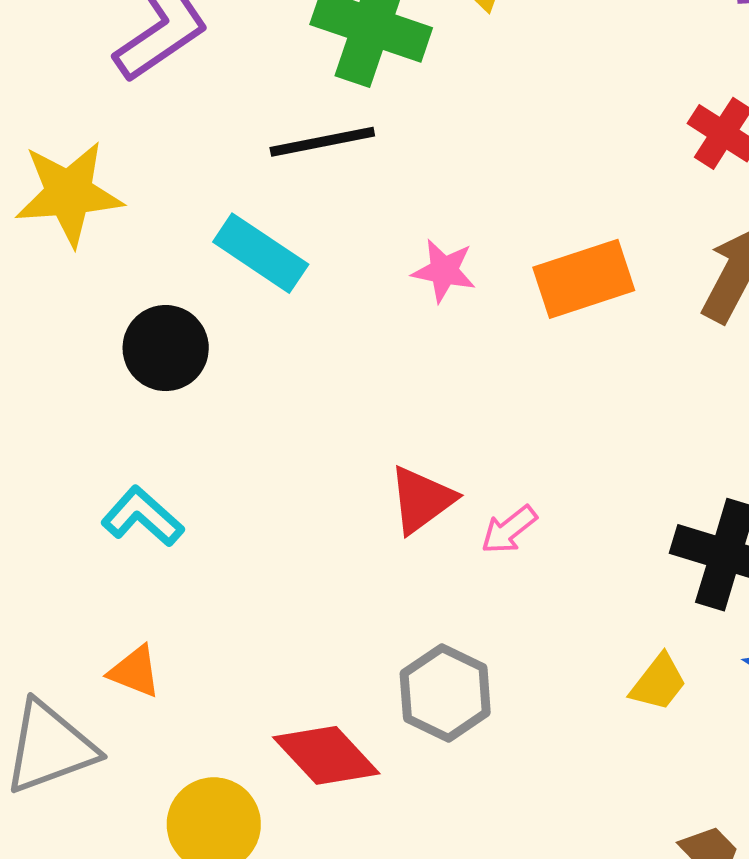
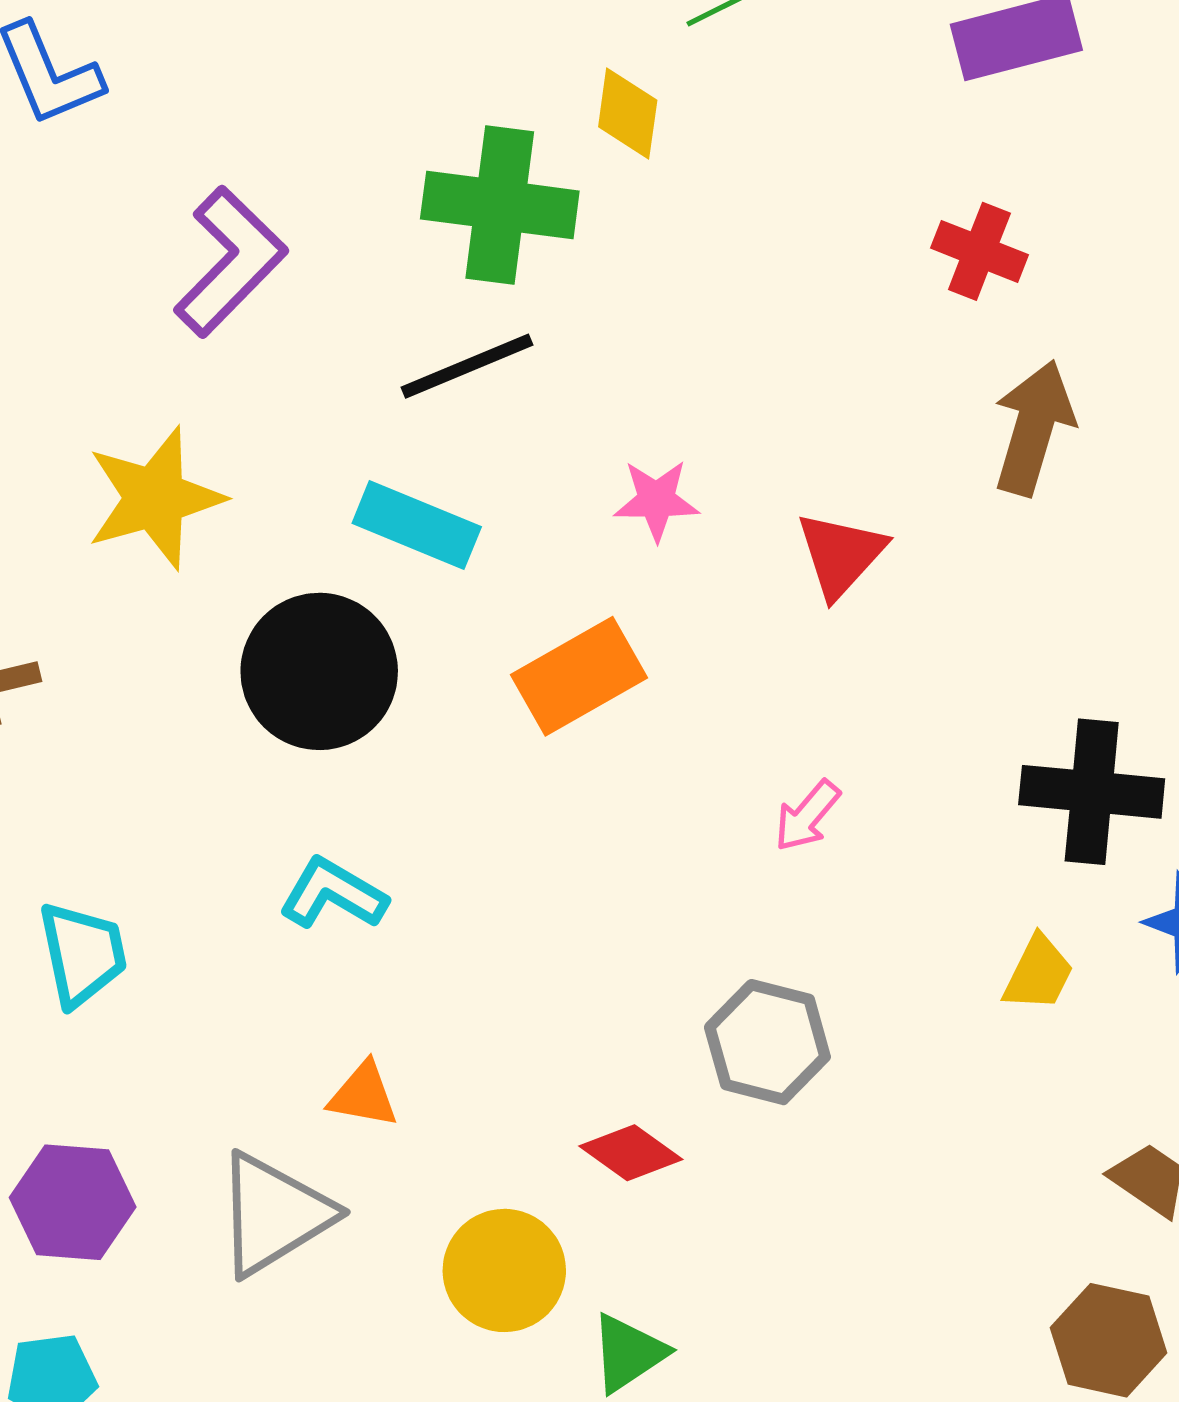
orange rectangle: (584, 279) -> (579, 676), moved
black circle: (166, 348) -> (319, 671), size x1.4
red triangle: (422, 500) -> (841, 555), moved
red diamond: (326, 755) -> (631, 1153), size x0.7

